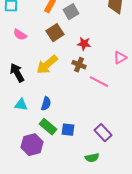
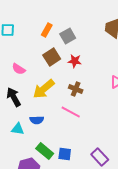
pink semicircle: (20, 35) -> (19, 69), moved
red star: (84, 44) -> (75, 61), moved
pink line: (99, 82) -> (71, 112), moved
blue semicircle: (46, 104) -> (37, 120), moved, turned 72

